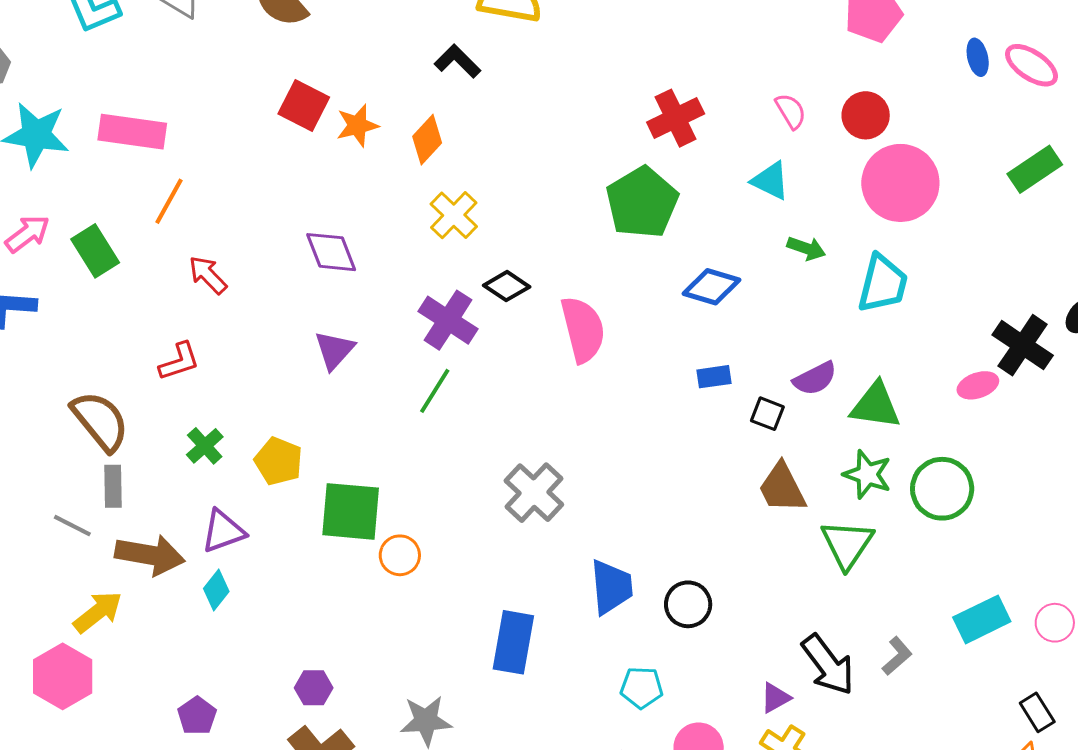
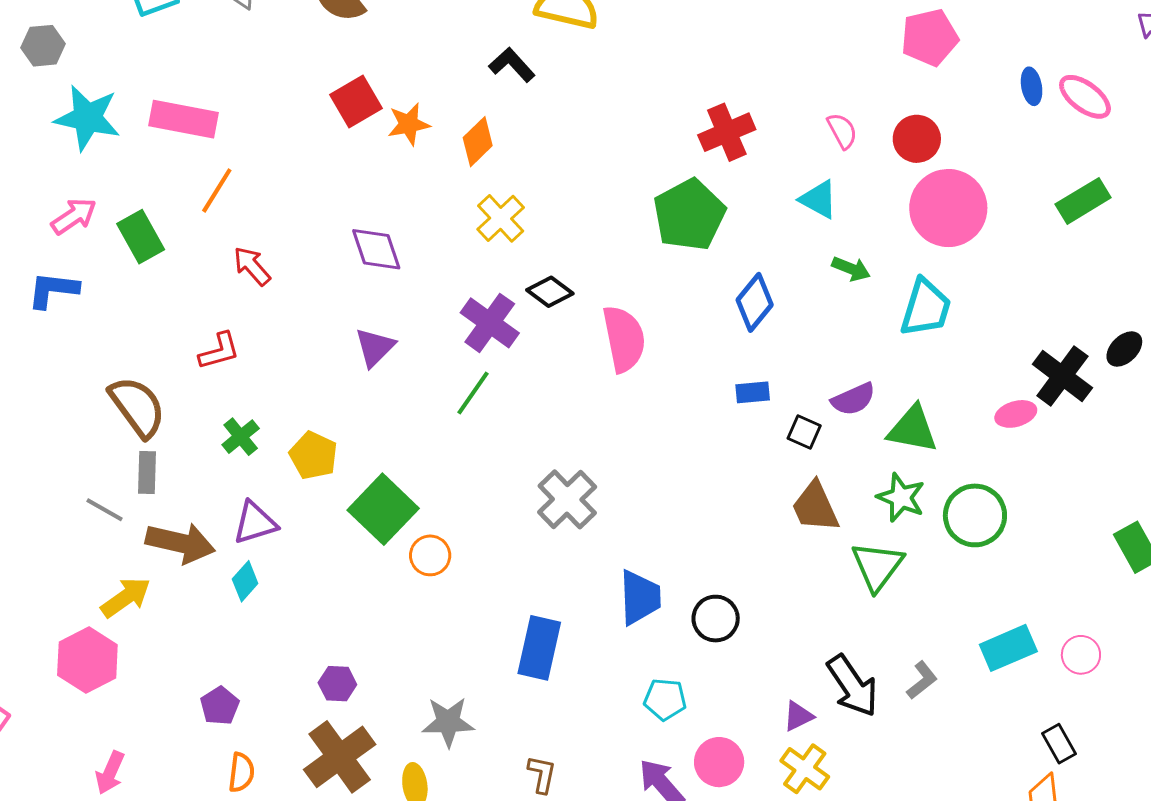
red square: (304, 106) -> (356, 102), turned 30
blue diamond: (712, 287) -> (755, 302), turned -70
green square: (351, 511) -> (383, 509), turned 36

